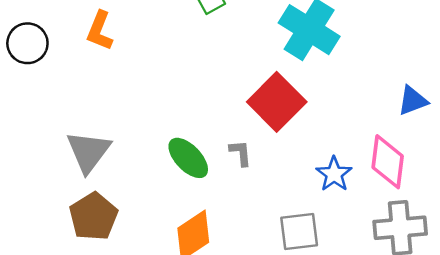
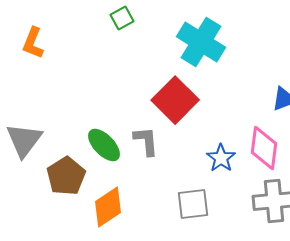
gray L-shape: (241, 153) -> (146, 141), size x1.4
brown pentagon: (93, 217) -> (66, 176), moved

